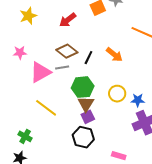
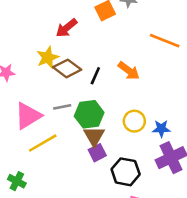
yellow star: (28, 16) -> (48, 57), moved
gray line: (62, 68) -> (62, 107), moved
pink triangle: (40, 72) -> (28, 116), moved
yellow line: (46, 108) -> (43, 143), turned -65
black hexagon: (83, 137) -> (126, 172), moved

